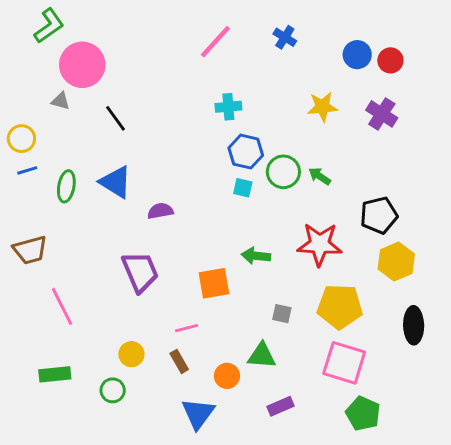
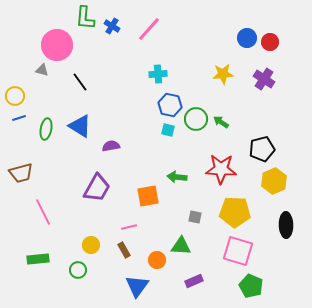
green L-shape: (49, 26) -> (85, 18), moved, turned 130
blue cross: (285, 37) -> (112, 26), moved
purple trapezoid: (140, 272) -> (97, 188), turned 52

